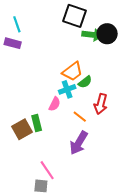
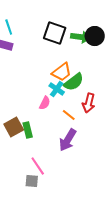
black square: (75, 16) -> (55, 33), moved
green semicircle: (85, 82) -> (74, 82), size x1.5
cyan cross: (67, 89) -> (57, 89), turned -35
green rectangle: (37, 123) -> (28, 130), moved

